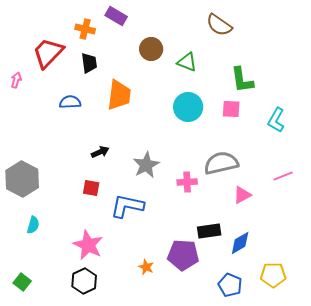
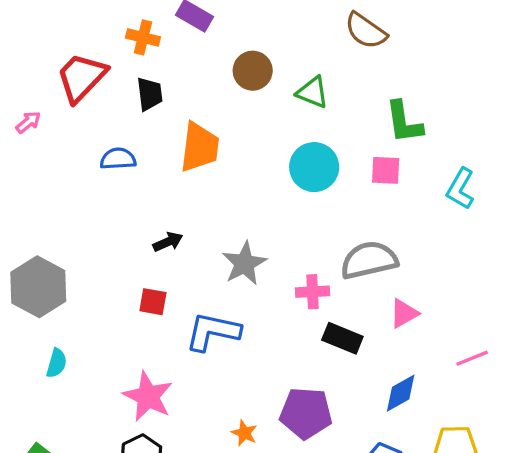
pink arrow: (16, 80) -> (28, 122), turned 35
pink line: (283, 176) -> (472, 358), moved
black rectangle: (209, 231) -> (342, 338), moved, turned 30

